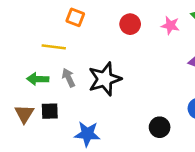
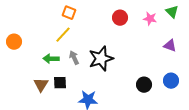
orange square: (75, 17) -> (69, 13), moved
yellow line: (54, 47) -> (63, 35), turned -54
black circle: (160, 127) -> (144, 85), moved

